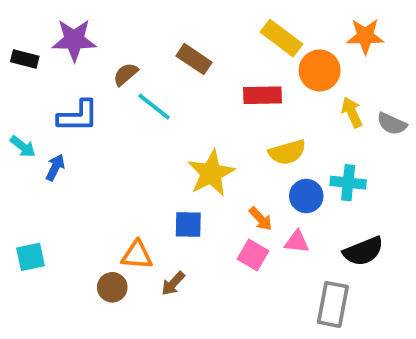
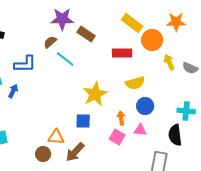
purple star: (74, 40) -> (62, 19), moved
cyan cross: (348, 183) -> (186, 111), moved
orange arrow: (261, 219) -> (121, 118), turned -144
black semicircle: (363, 251) -> (175, 135), turned 105
brown arrow: (173, 283) -> (75, 152), size x1.5

